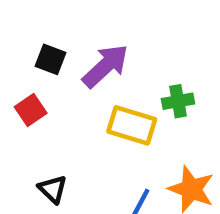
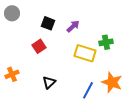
purple arrow: (105, 66) -> (73, 26), size x0.6
black triangle: (53, 189) -> (49, 82), turned 32

